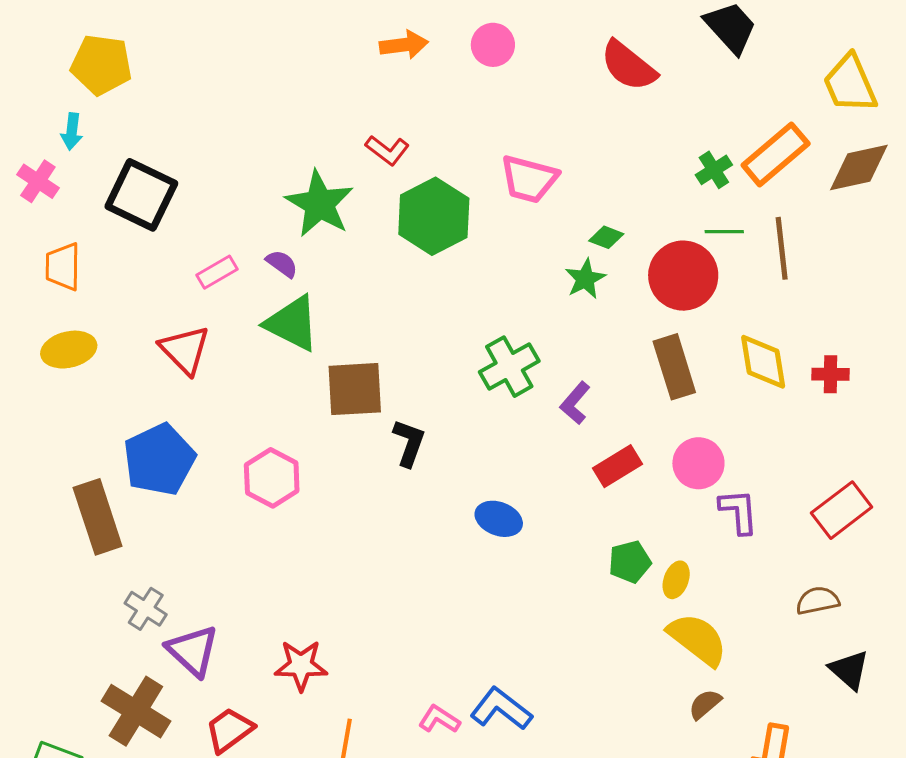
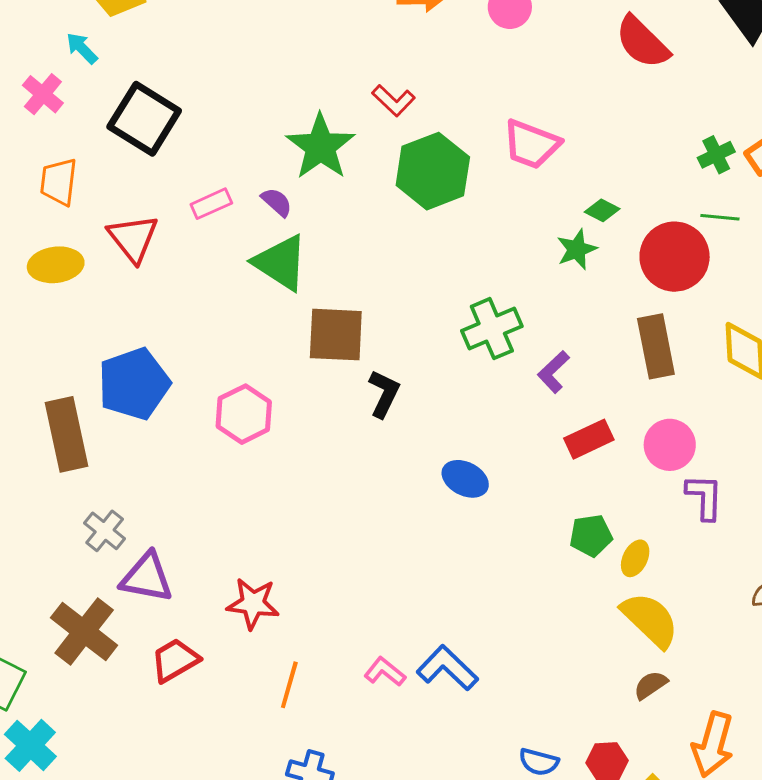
cyan arrow: (72, 131) -> (82, 48), turned 123
red triangle: (185, 350) -> (133, 238), moved
purple triangle: (193, 651) -> (147, 578), turned -38

